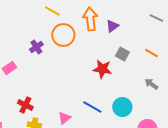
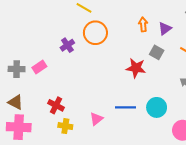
orange arrow: (90, 19) -> (143, 24), moved, size x0.6
purple triangle: (112, 26) -> (165, 29), moved
blue line: (92, 107) -> (125, 107), turned -30

